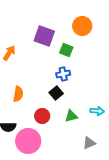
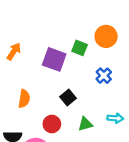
orange circle: (82, 26) -> (106, 36), moved
purple square: (44, 36) -> (54, 59), moved
blue cross: (63, 74) -> (104, 76), moved, turned -32

